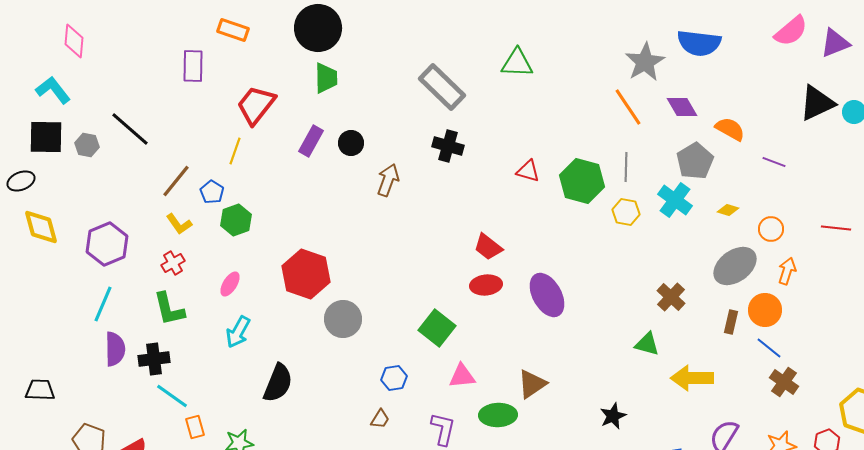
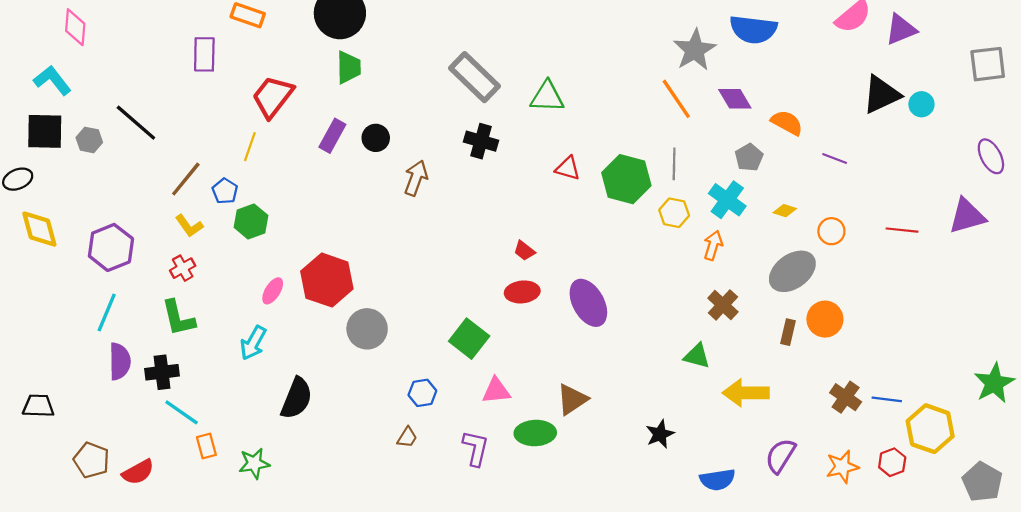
green triangle: (517, 63) -> (547, 97), moved
gray pentagon: (695, 161) -> (749, 157), size x0.7
red trapezoid: (488, 247) -> (524, 251), size x0.7
orange arrow: (787, 271) -> (713, 245), moved
pink ellipse: (230, 284) -> (273, 291), moved
blue line: (769, 348) -> (887, 399), moved, turned -32

